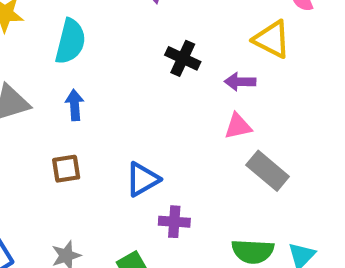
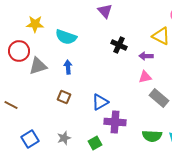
cyan semicircle: (70, 41) -> (66, 37), turned 95
brown square: (66, 169) -> (64, 97), turned 32
purple cross: (174, 222) -> (115, 122), size x1.5

